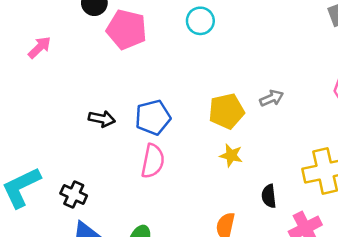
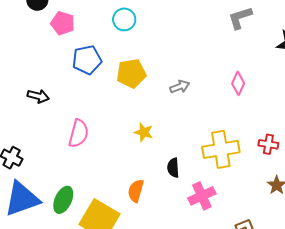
pink pentagon: (127, 29) -> (63, 23), size x0.7
yellow pentagon: (226, 111) -> (131, 73), moved
blue pentagon: (153, 117) -> (87, 60), moved

